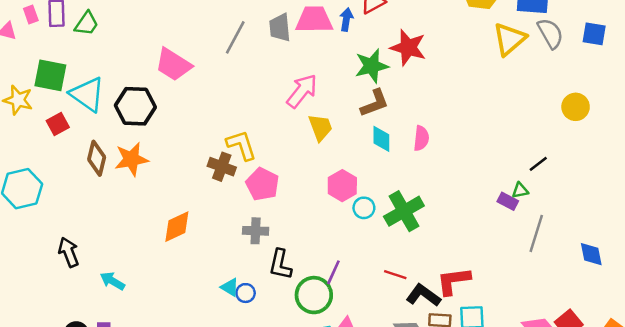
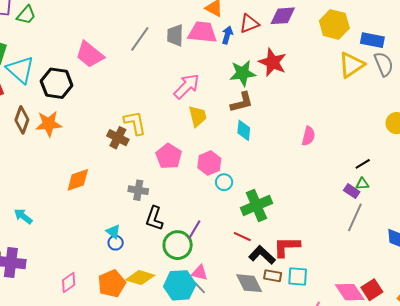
pink semicircle: (421, 138) -> (308, 136), moved
pink pentagon: (262, 184) -> (169, 156), moved
green triangle: (520, 190) -> (362, 184), moved
purple rectangle: (508, 201) -> (352, 191), moved
green cross: (404, 211) -> (256, 205), moved
blue circle: (246, 293) -> (116, 243), moved

